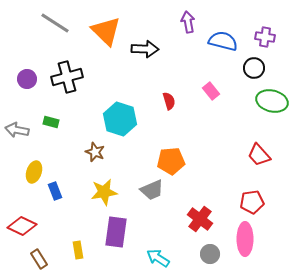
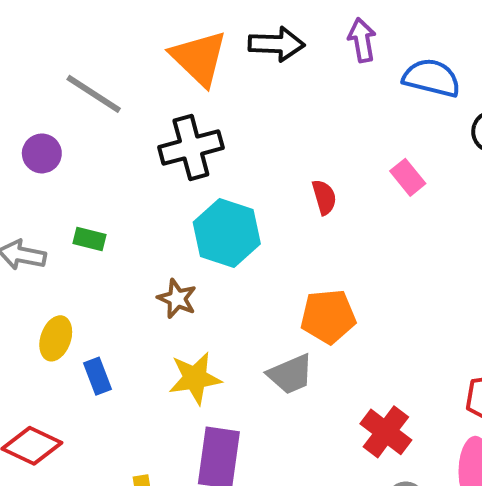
gray line: (55, 23) -> (94, 94), moved
black arrow: (145, 49) -> (276, 44), moved
black cross: (67, 77) -> (191, 147), moved

